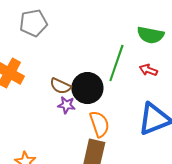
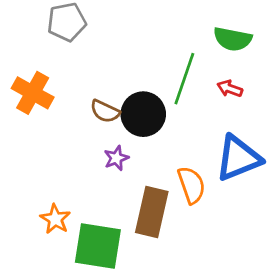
purple star: (66, 105) -> (116, 158), moved, turned -30
orange semicircle: (99, 124) -> (191, 185), moved

